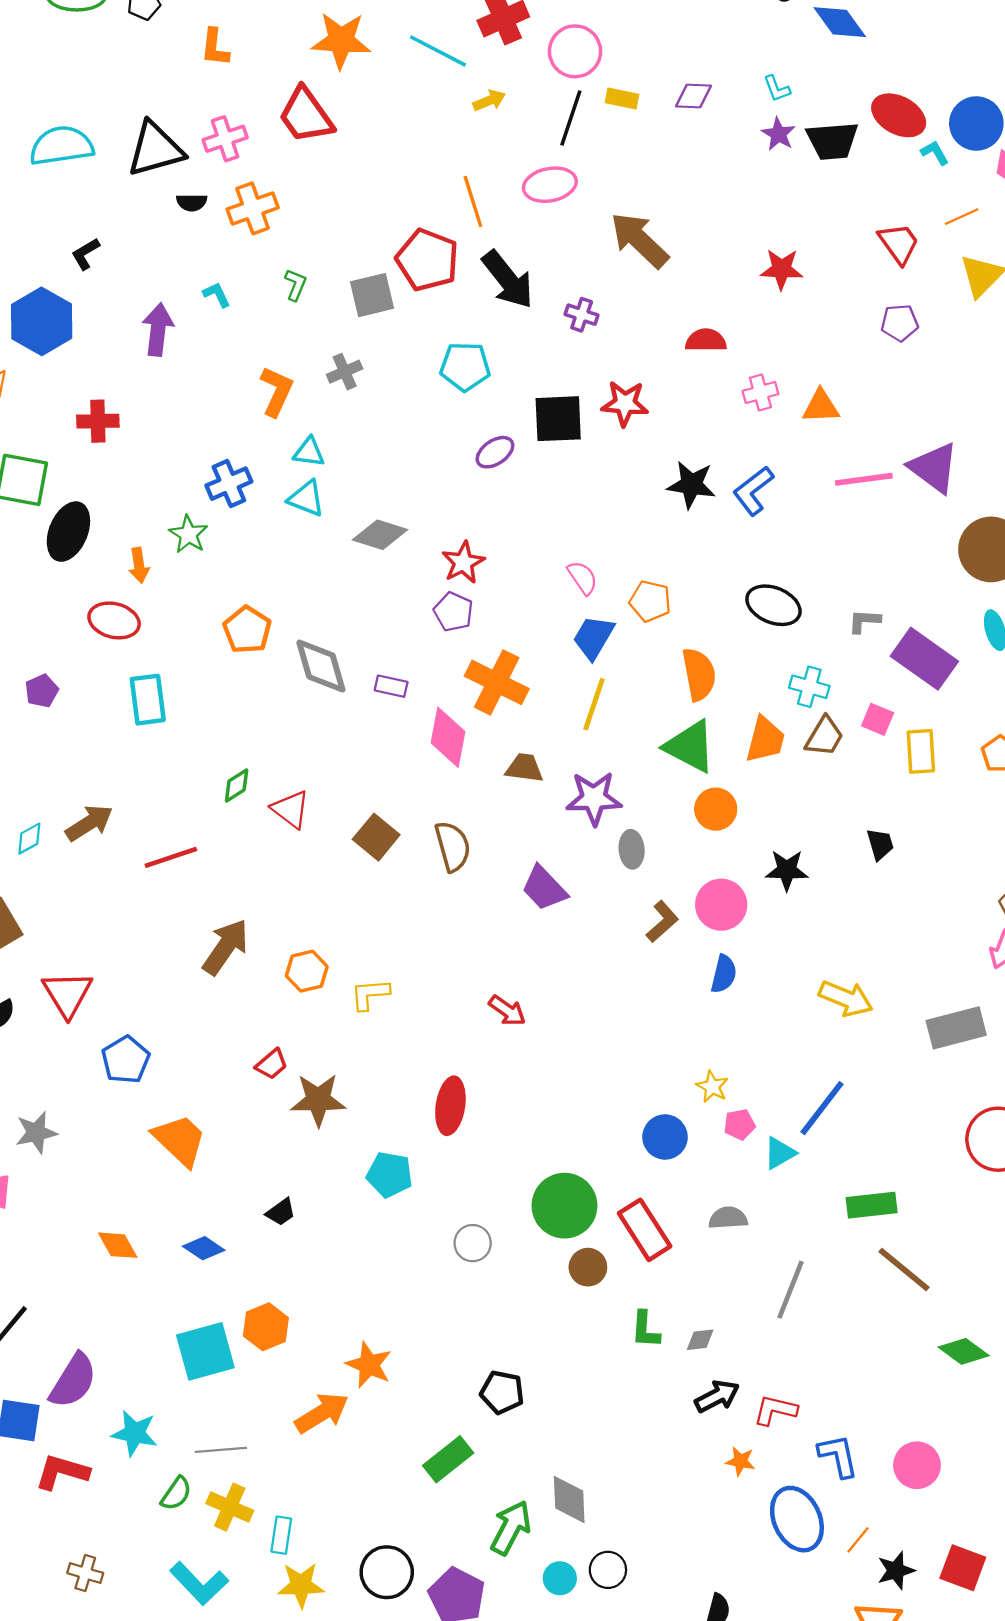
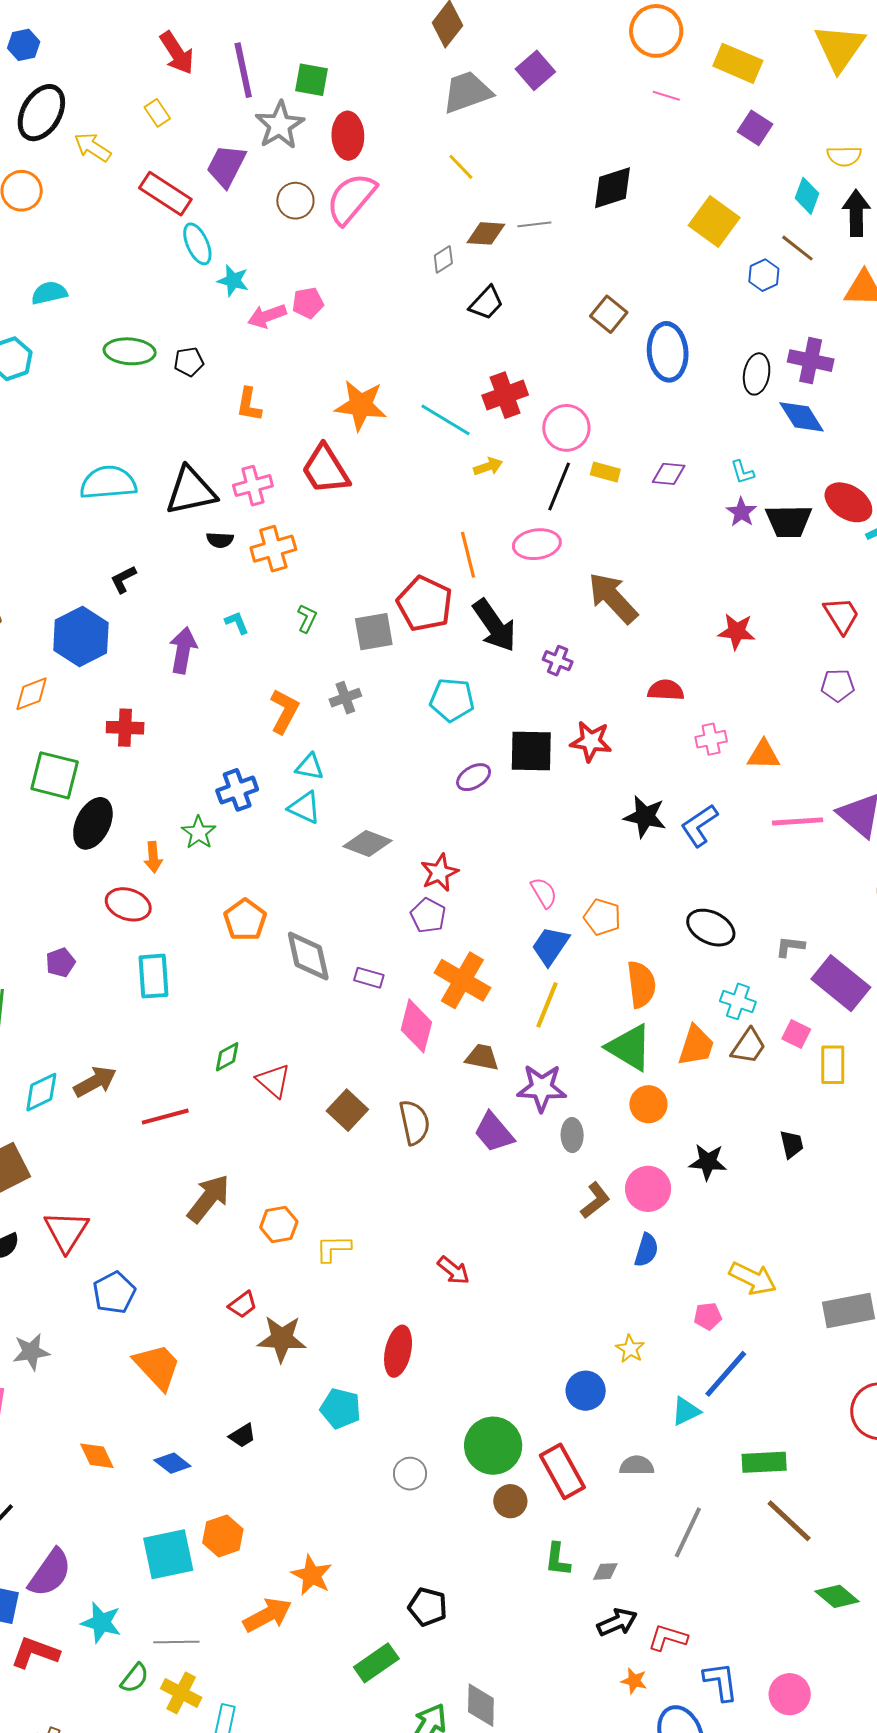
cyan diamond: (29, 839) -> (41, 1092), size x1.4
purple trapezoid: (544, 888) -> (494, 1132), moved
pink pentagon: (739, 1125) -> (708, 1316), moved

